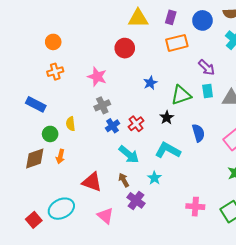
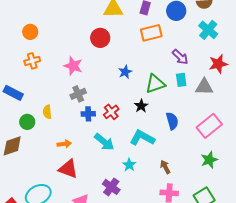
blue cross: (112, 126) -> (88, 114), turned 32
orange arrow: (60, 156) -> (64, 144), moved, turned -112
brown arrow: (124, 180) -> (165, 167), moved

